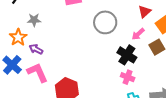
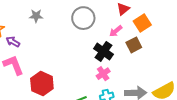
gray star: (34, 20) -> (36, 16), moved
pink cross: (128, 77) -> (103, 74), turned 32

